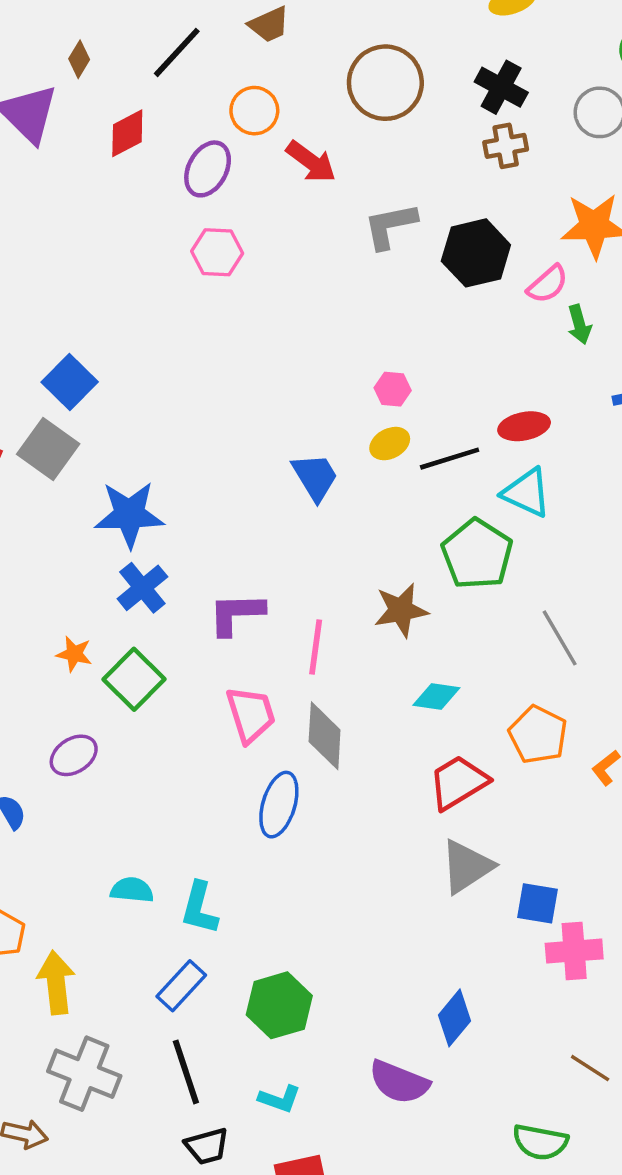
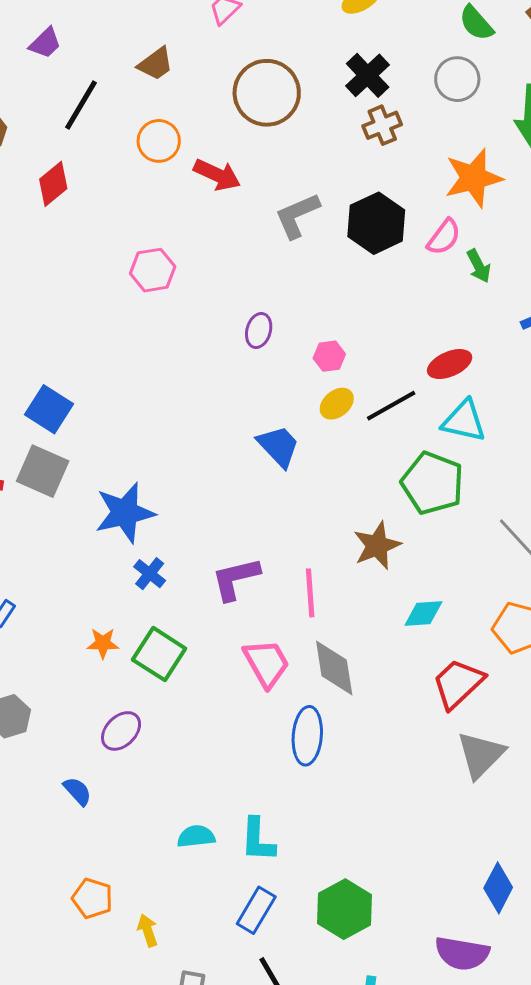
black cross: (501, 87) -> (368, 75), turned 30
purple ellipse: (208, 169) -> (259, 331), moved, size x0.7
blue cross: (142, 588) -> (150, 574), size x0.7
yellow arrow: (56, 983) -> (148, 930), size x0.6

